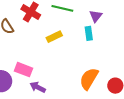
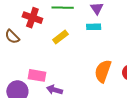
cyan rectangle: (89, 33) -> (94, 27), turned -72

